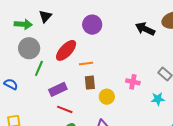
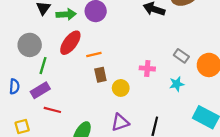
green arrow: (23, 24) -> (66, 14), moved
blue semicircle: (11, 84) -> (14, 86), turned 72
purple rectangle: (58, 89) -> (40, 90), moved
red line: (65, 109) -> (52, 110), moved

